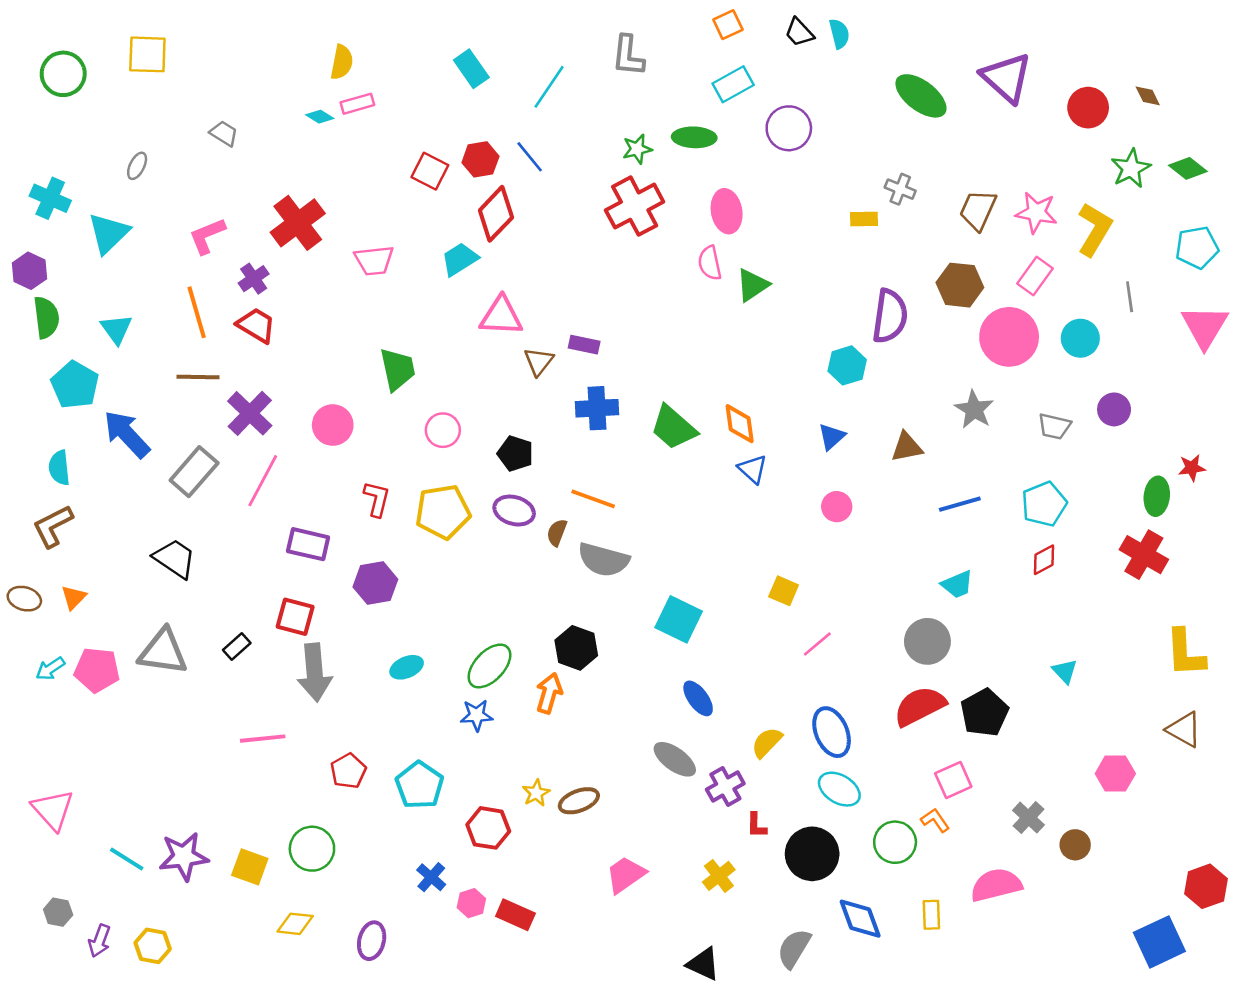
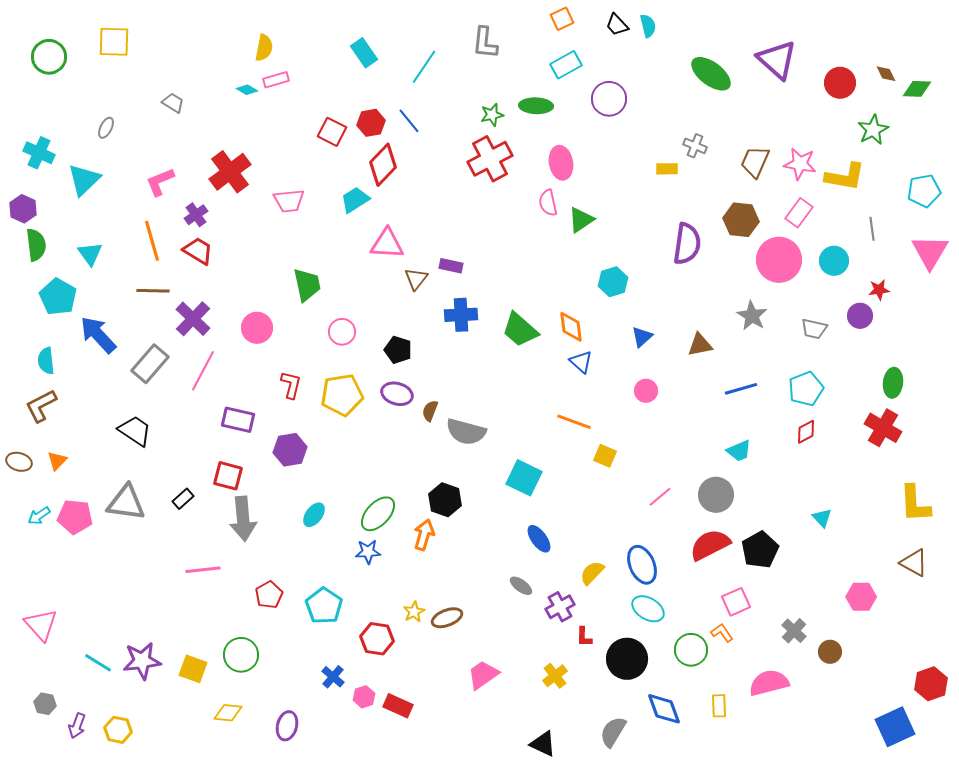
green diamond: (1188, 168) -> (917, 89), moved, turned -36
yellow L-shape: (1095, 229) -> (845, 177), turned 69
cyan hexagon: (847, 365) -> (613, 282), moved
red star: (1192, 468) -> (879, 290), moved
orange line: (593, 499) -> (574, 422), moved
pink line: (817, 644) -> (660, 497), moved
cyan ellipse: (407, 667) -> (314, 515), turned -30
gray ellipse: (675, 759) -> (521, 586), size x0.7

